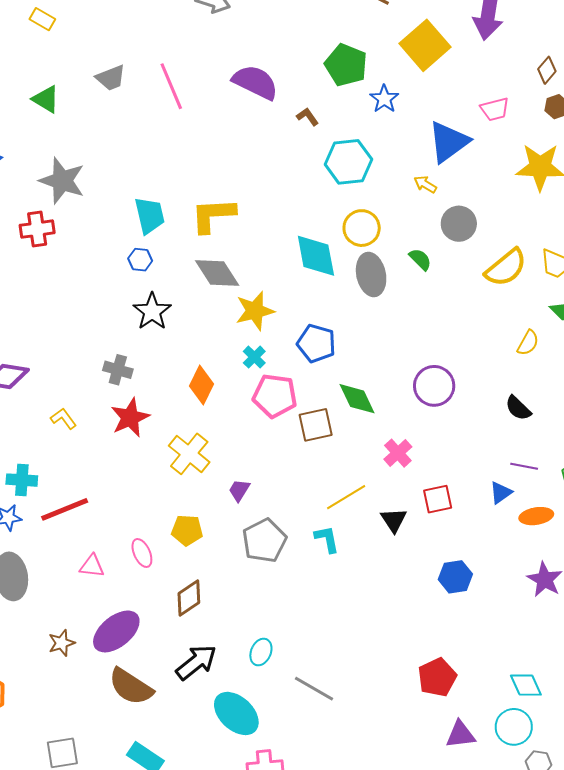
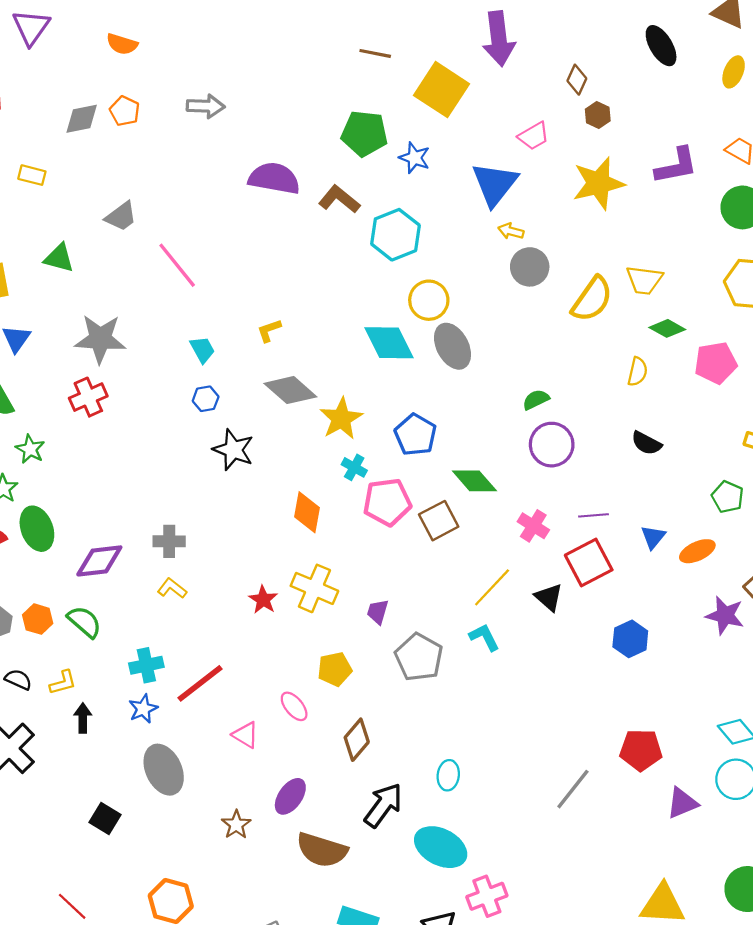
pink line: (171, 86) -> (177, 265), moved
brown L-shape: (308, 117) -> (339, 199), size x1.6
yellow arrow: (425, 184) -> (511, 231), moved
cyan trapezoid: (150, 215) -> (202, 350), size x0.7
yellow L-shape: (213, 215) -> (269, 330), size x0.5
green semicircle: (420, 259) -> (536, 400), moved, turned -55
blue pentagon: (316, 343) -> (415, 435), turned 30
gray cross: (118, 370) -> (169, 541), moved
red star: (130, 418) -> (263, 600), moved, size x0.7
purple line: (524, 466) -> (594, 515), moved
red square: (438, 499) -> (589, 562), size x1.4
pink triangle: (92, 566) -> (245, 735), turned 40
purple ellipse: (116, 631) -> (290, 796), size x0.7
red pentagon: (437, 677) -> (641, 750), turned -30
gray line: (314, 689) -> (573, 789), moved, turned -66

